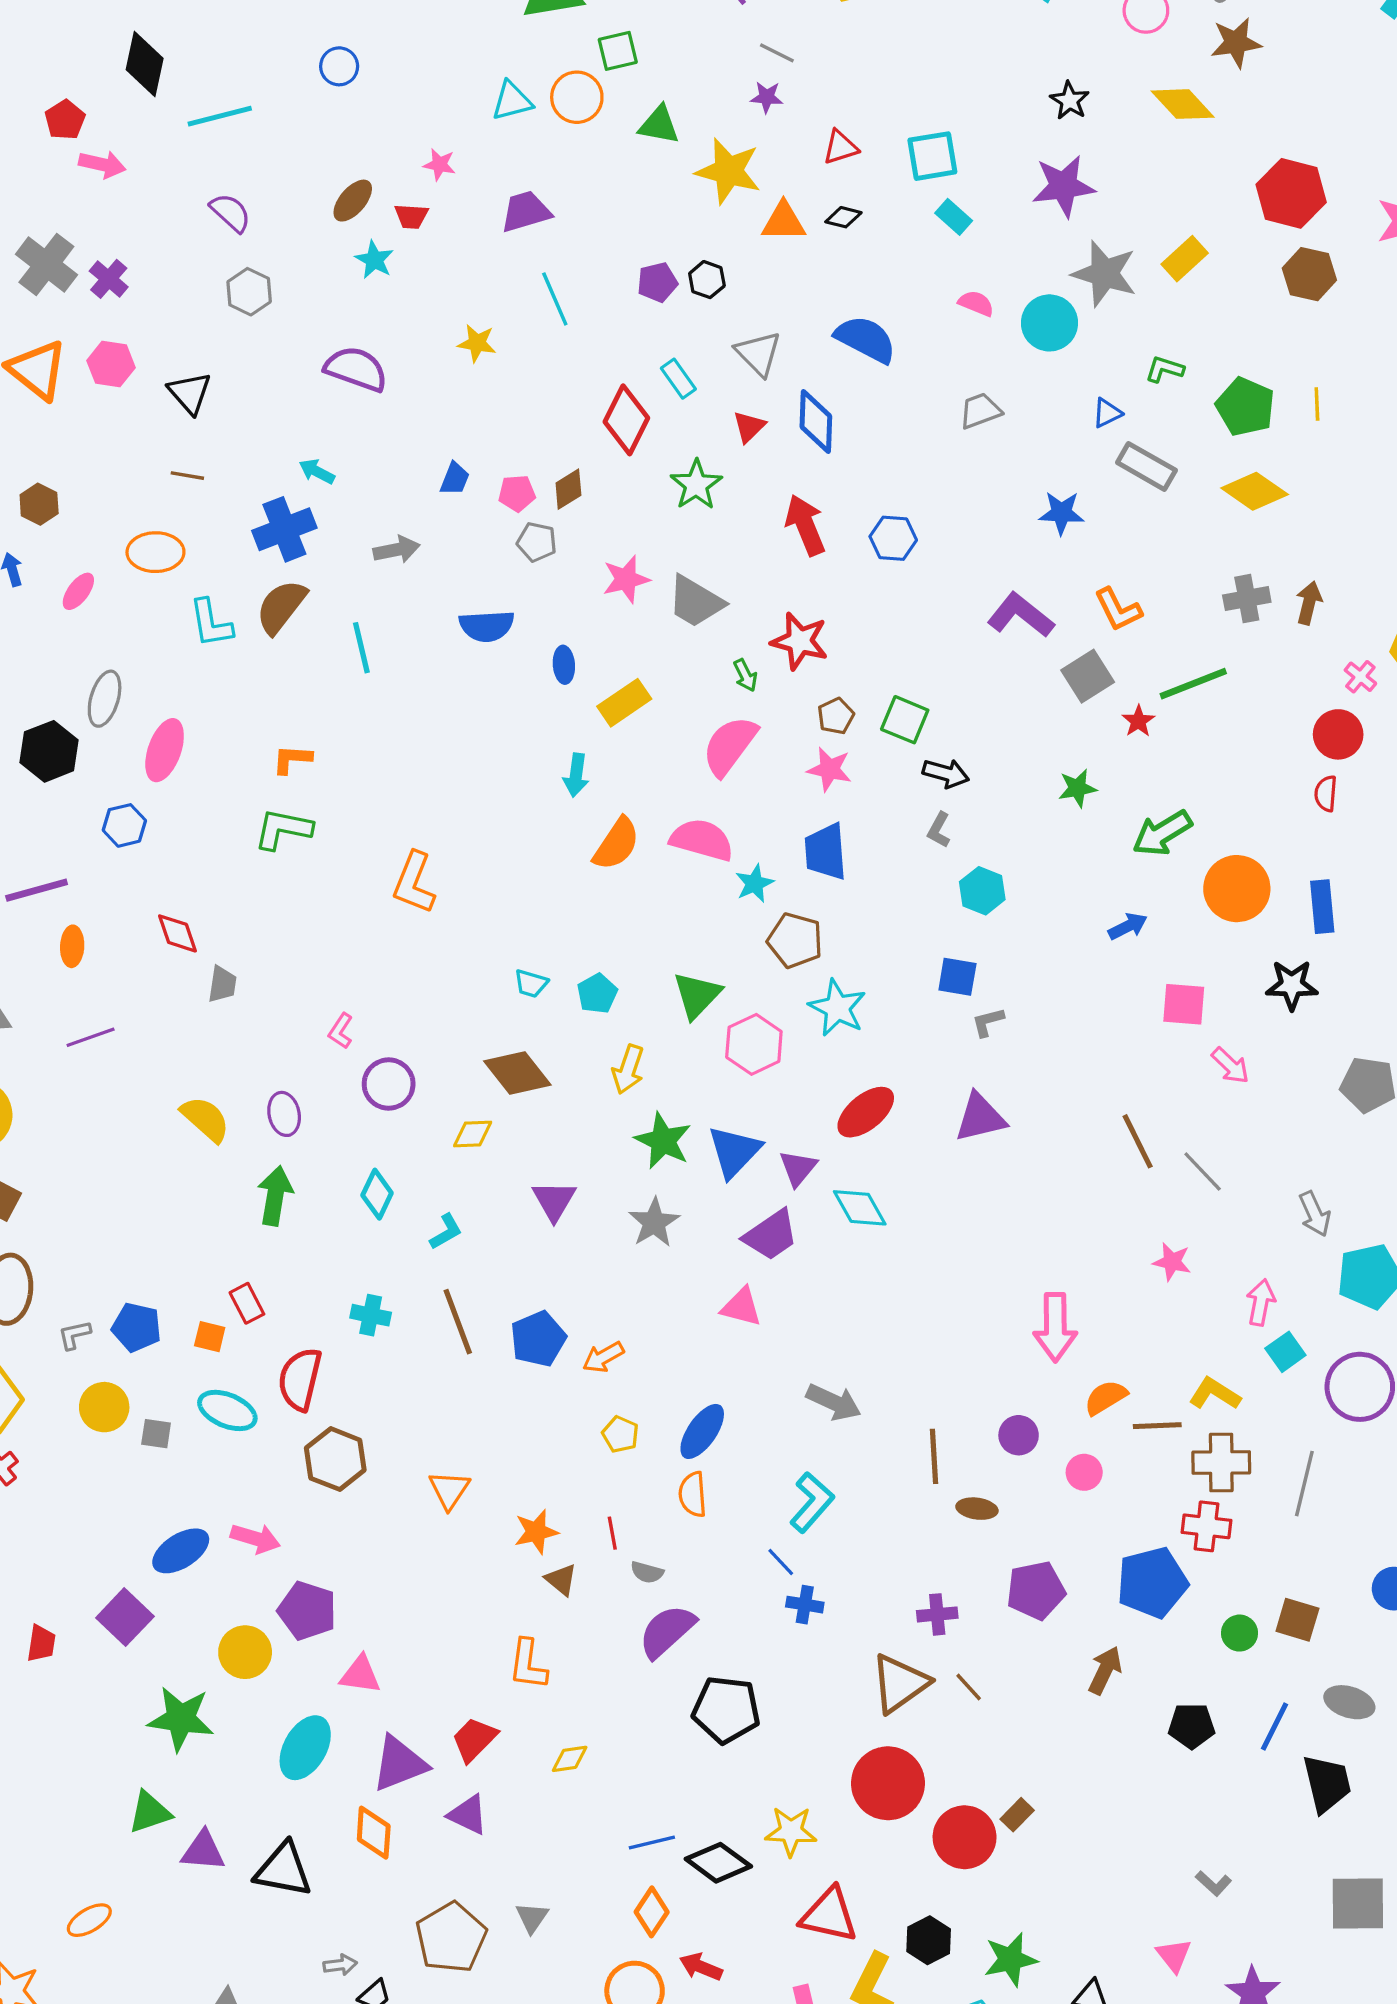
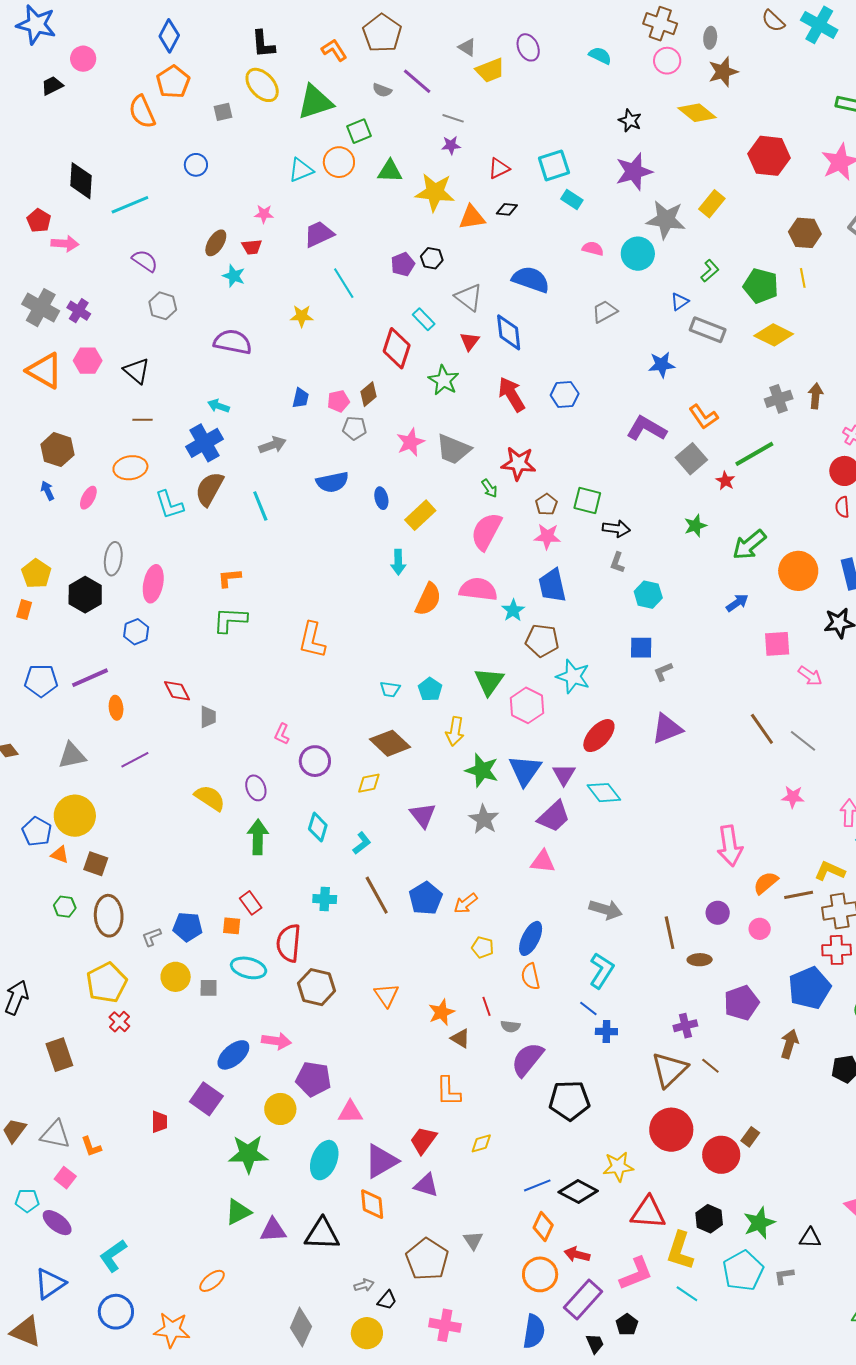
brown hexagon: (1309, 274) -> (805, 233), moved
green L-shape: (1165, 369) -> (710, 271), turned 130
brown hexagon: (39, 504) -> (57, 450), size x1.4

